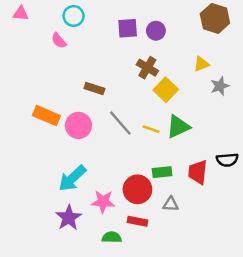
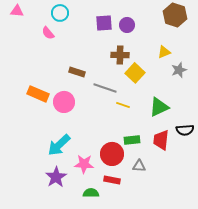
brown cross: (147, 68) -> (120, 55), turned -30
gray line: (120, 123) -> (105, 88), moved, turned -30
green triangle: (178, 127) -> (159, 107), moved

